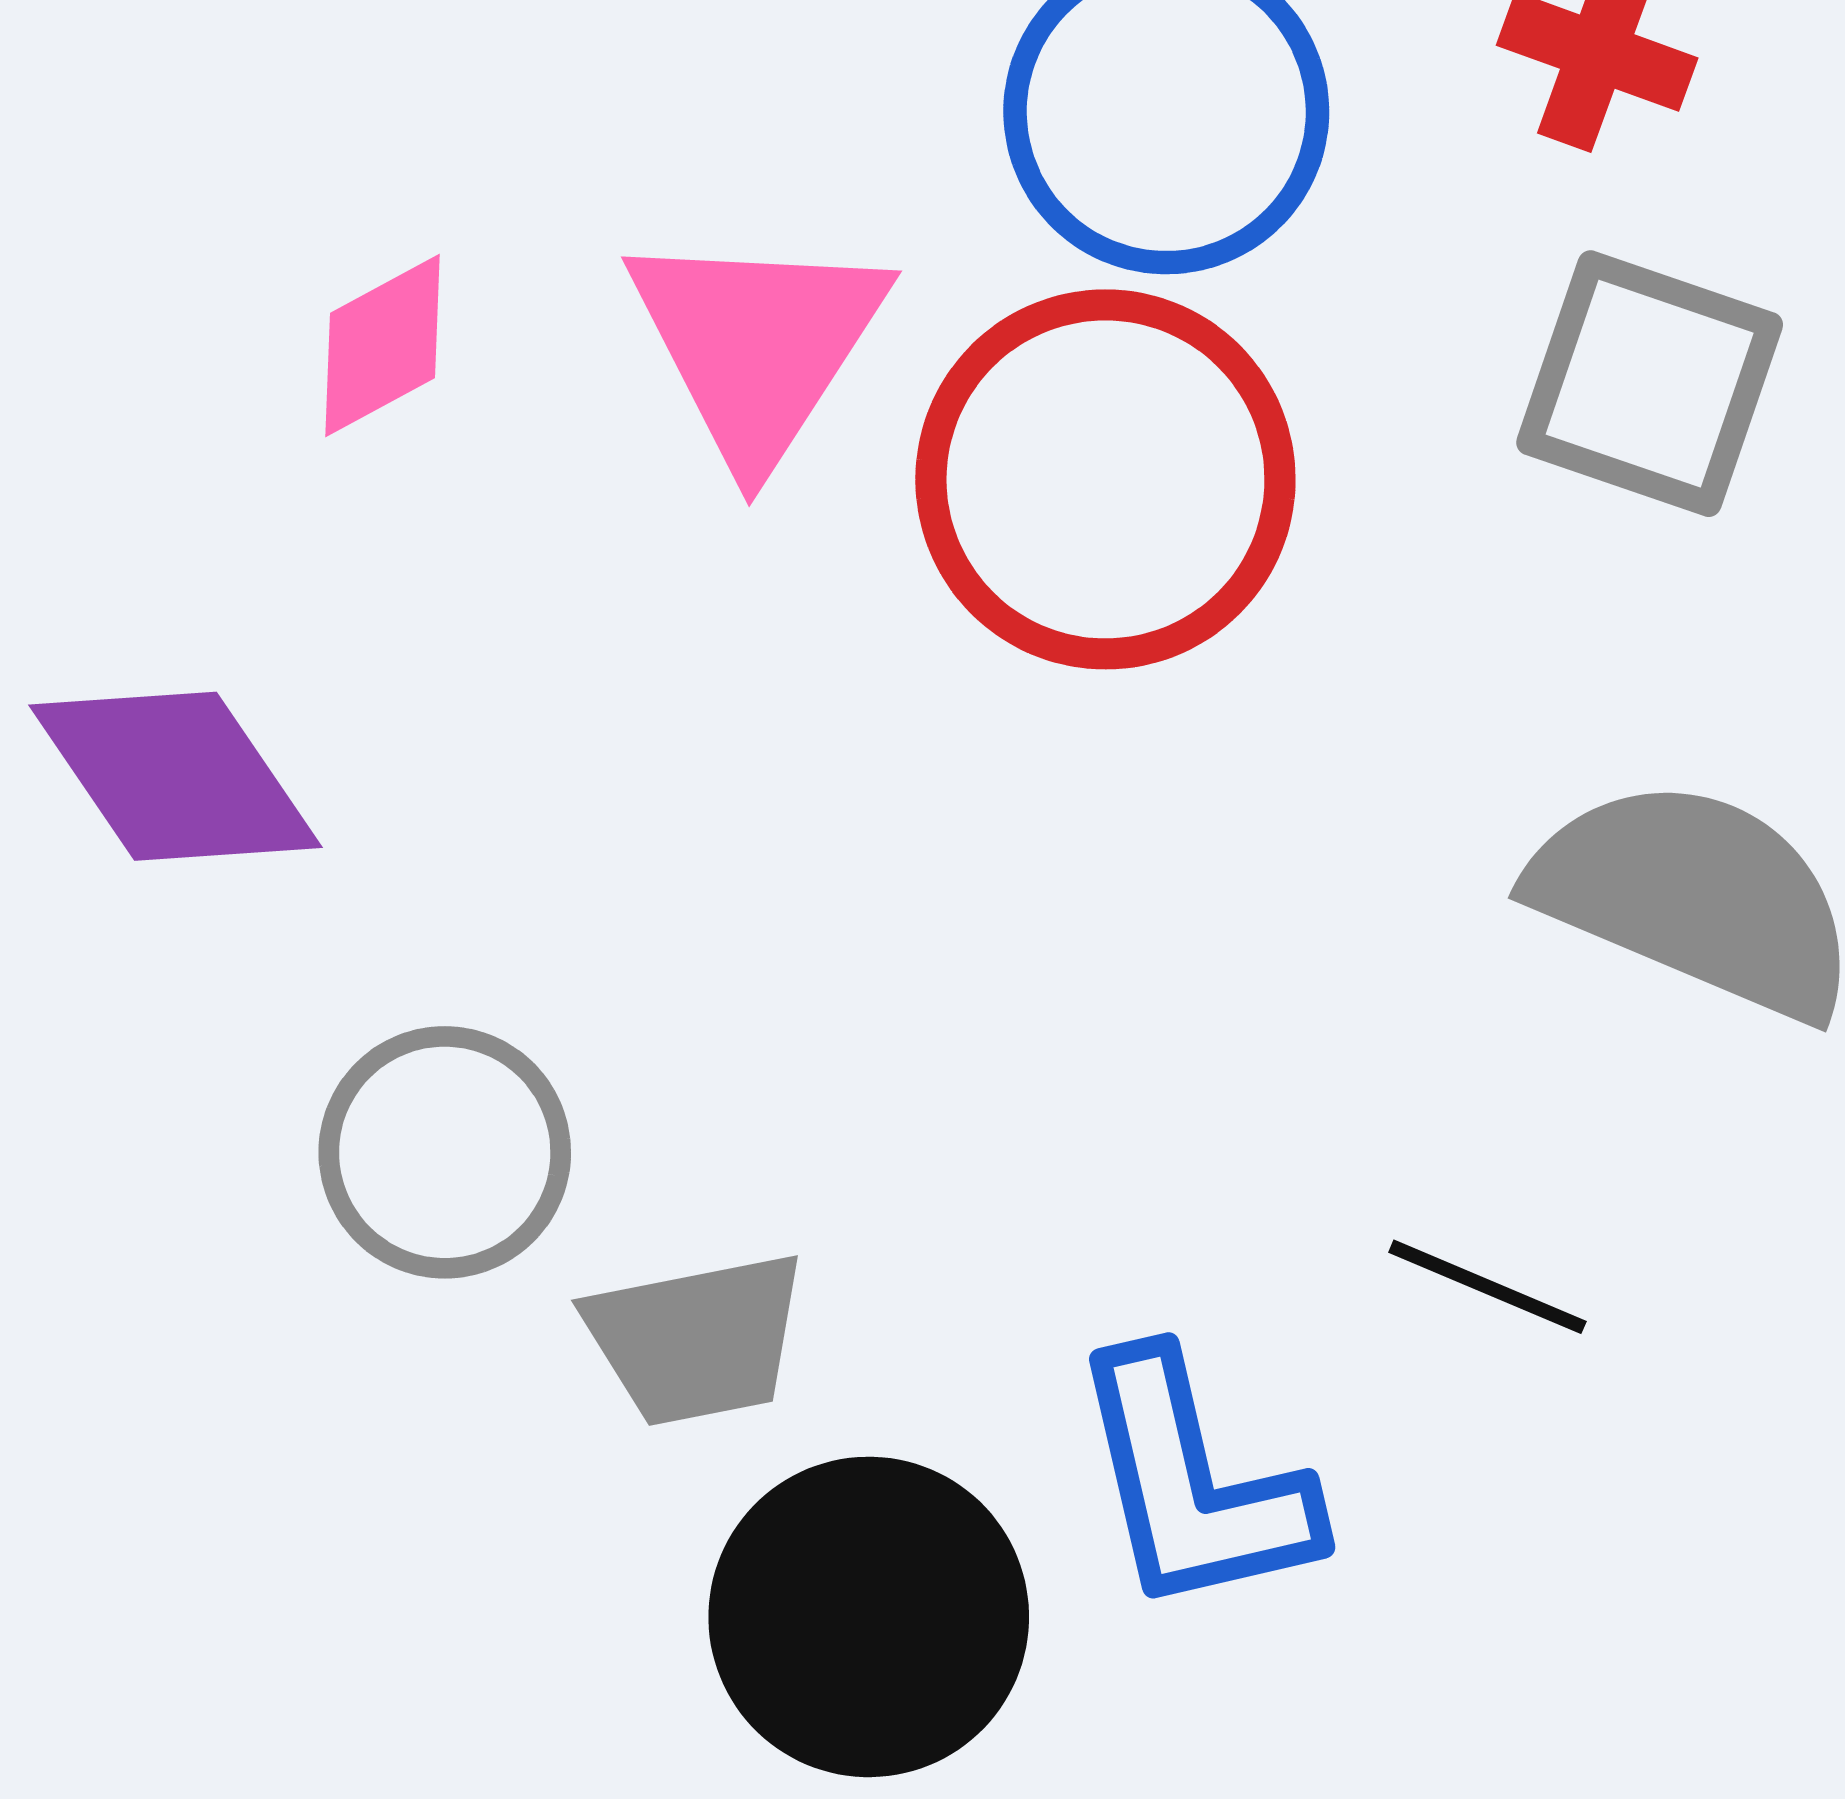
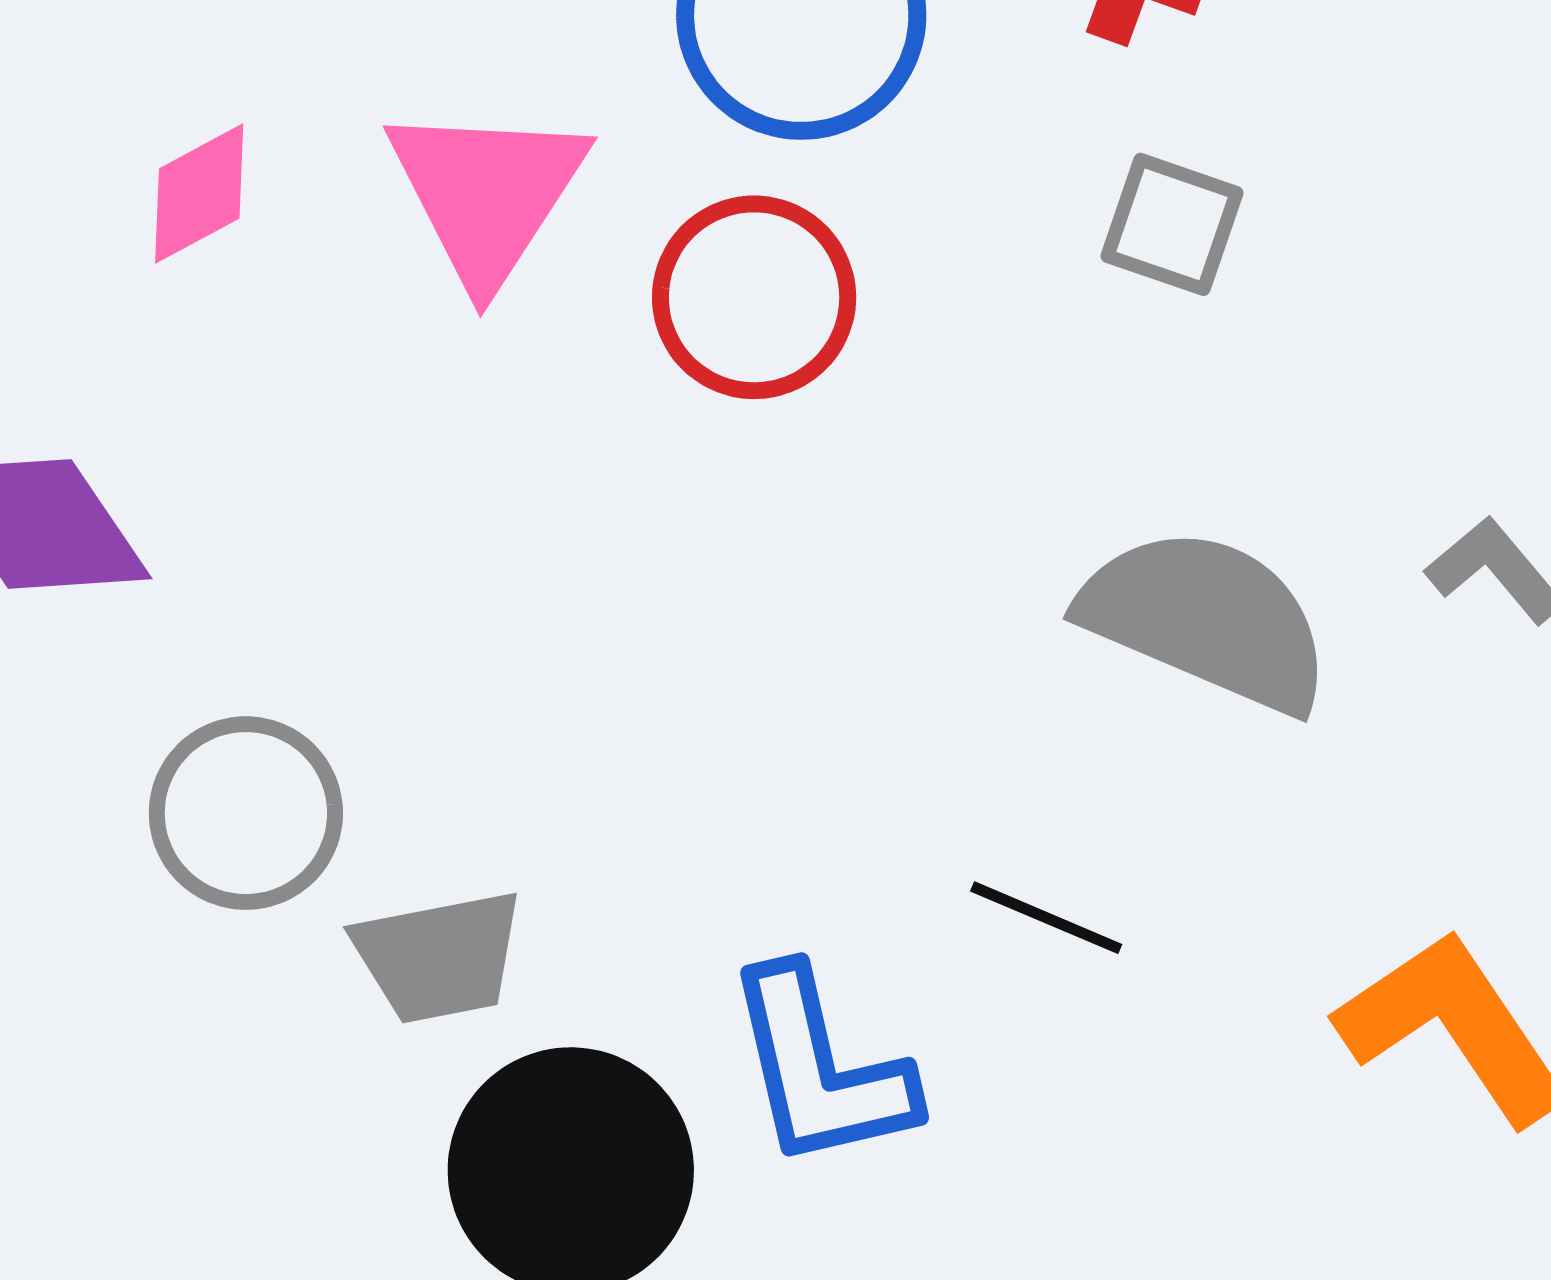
gray square: (1650, 384) -> (1172, 224), size x0.7
red circle: (1105, 479) -> (754, 297), size x0.7

